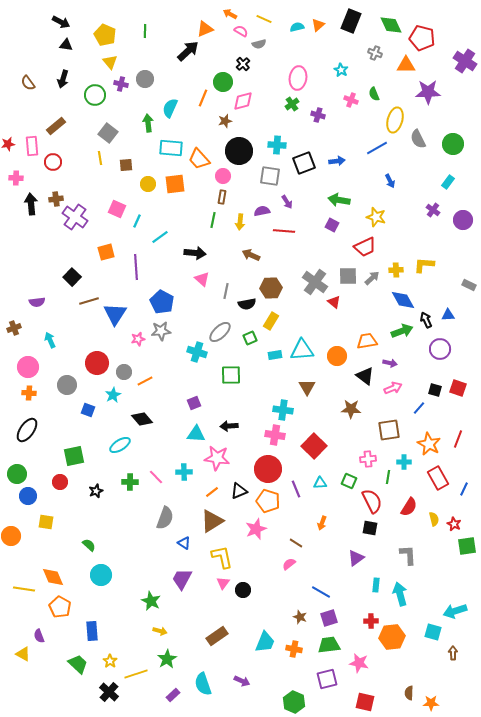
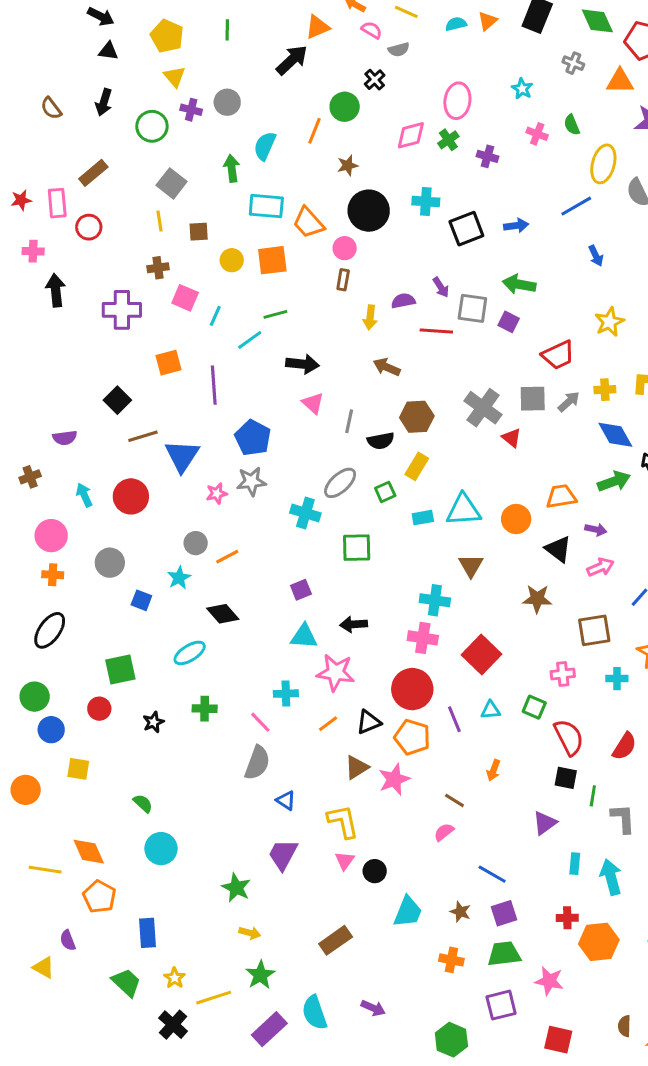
pink diamond: (243, 101) -> (411, 135), moved
gray square: (270, 176) -> (472, 308), moved
brown cross: (56, 199) -> (158, 268), moved
purple cross: (75, 217) -> (122, 310), turned -35
yellow star: (376, 217) -> (609, 322), moved, turned 30
green line: (213, 220) -> (275, 314), moved, turned 63
red circle: (97, 363) -> (131, 496), moved
pink line: (156, 477) -> (260, 722), moved
green line: (388, 477) -> (593, 796), moved
brown triangle: (212, 521) -> (357, 767), moved, size x0.7
cyan trapezoid: (265, 642) -> (408, 912), moved
purple rectangle: (173, 695) -> (269, 1029), size x1.6

